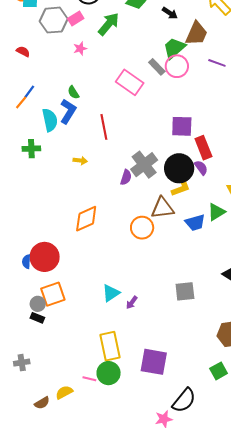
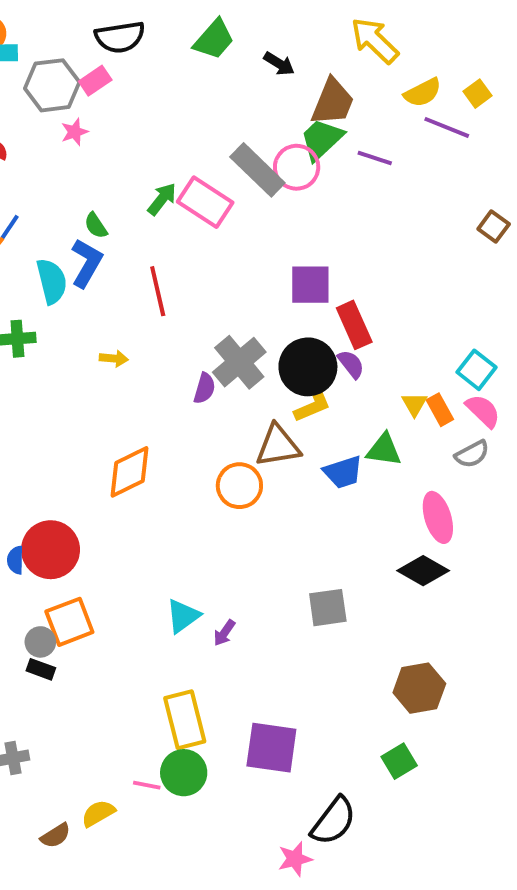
green arrow: (109, 24) -> (162, 199), moved, size x0.7
green trapezoid: (174, 48) -> (322, 139), moved
pink star: (80, 49) -> (75, 132), moved
gray rectangle: (157, 67) -> (257, 170), size x1.6
green triangle: (216, 212) -> (384, 450), turned 42

